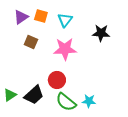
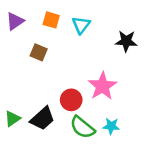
purple triangle: (21, 17) -> (15, 21), moved
pink star: (65, 49) -> (102, 86), moved, turned -30

